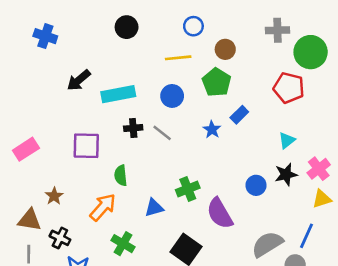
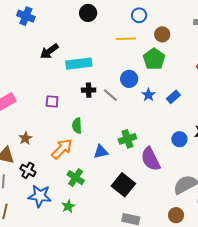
blue circle: (172, 96) -> (129, 79), moved
blue rectangle: (239, 115) -> (173, 97), moved
purple square: (86, 146) -> (52, 101), size x0.6

